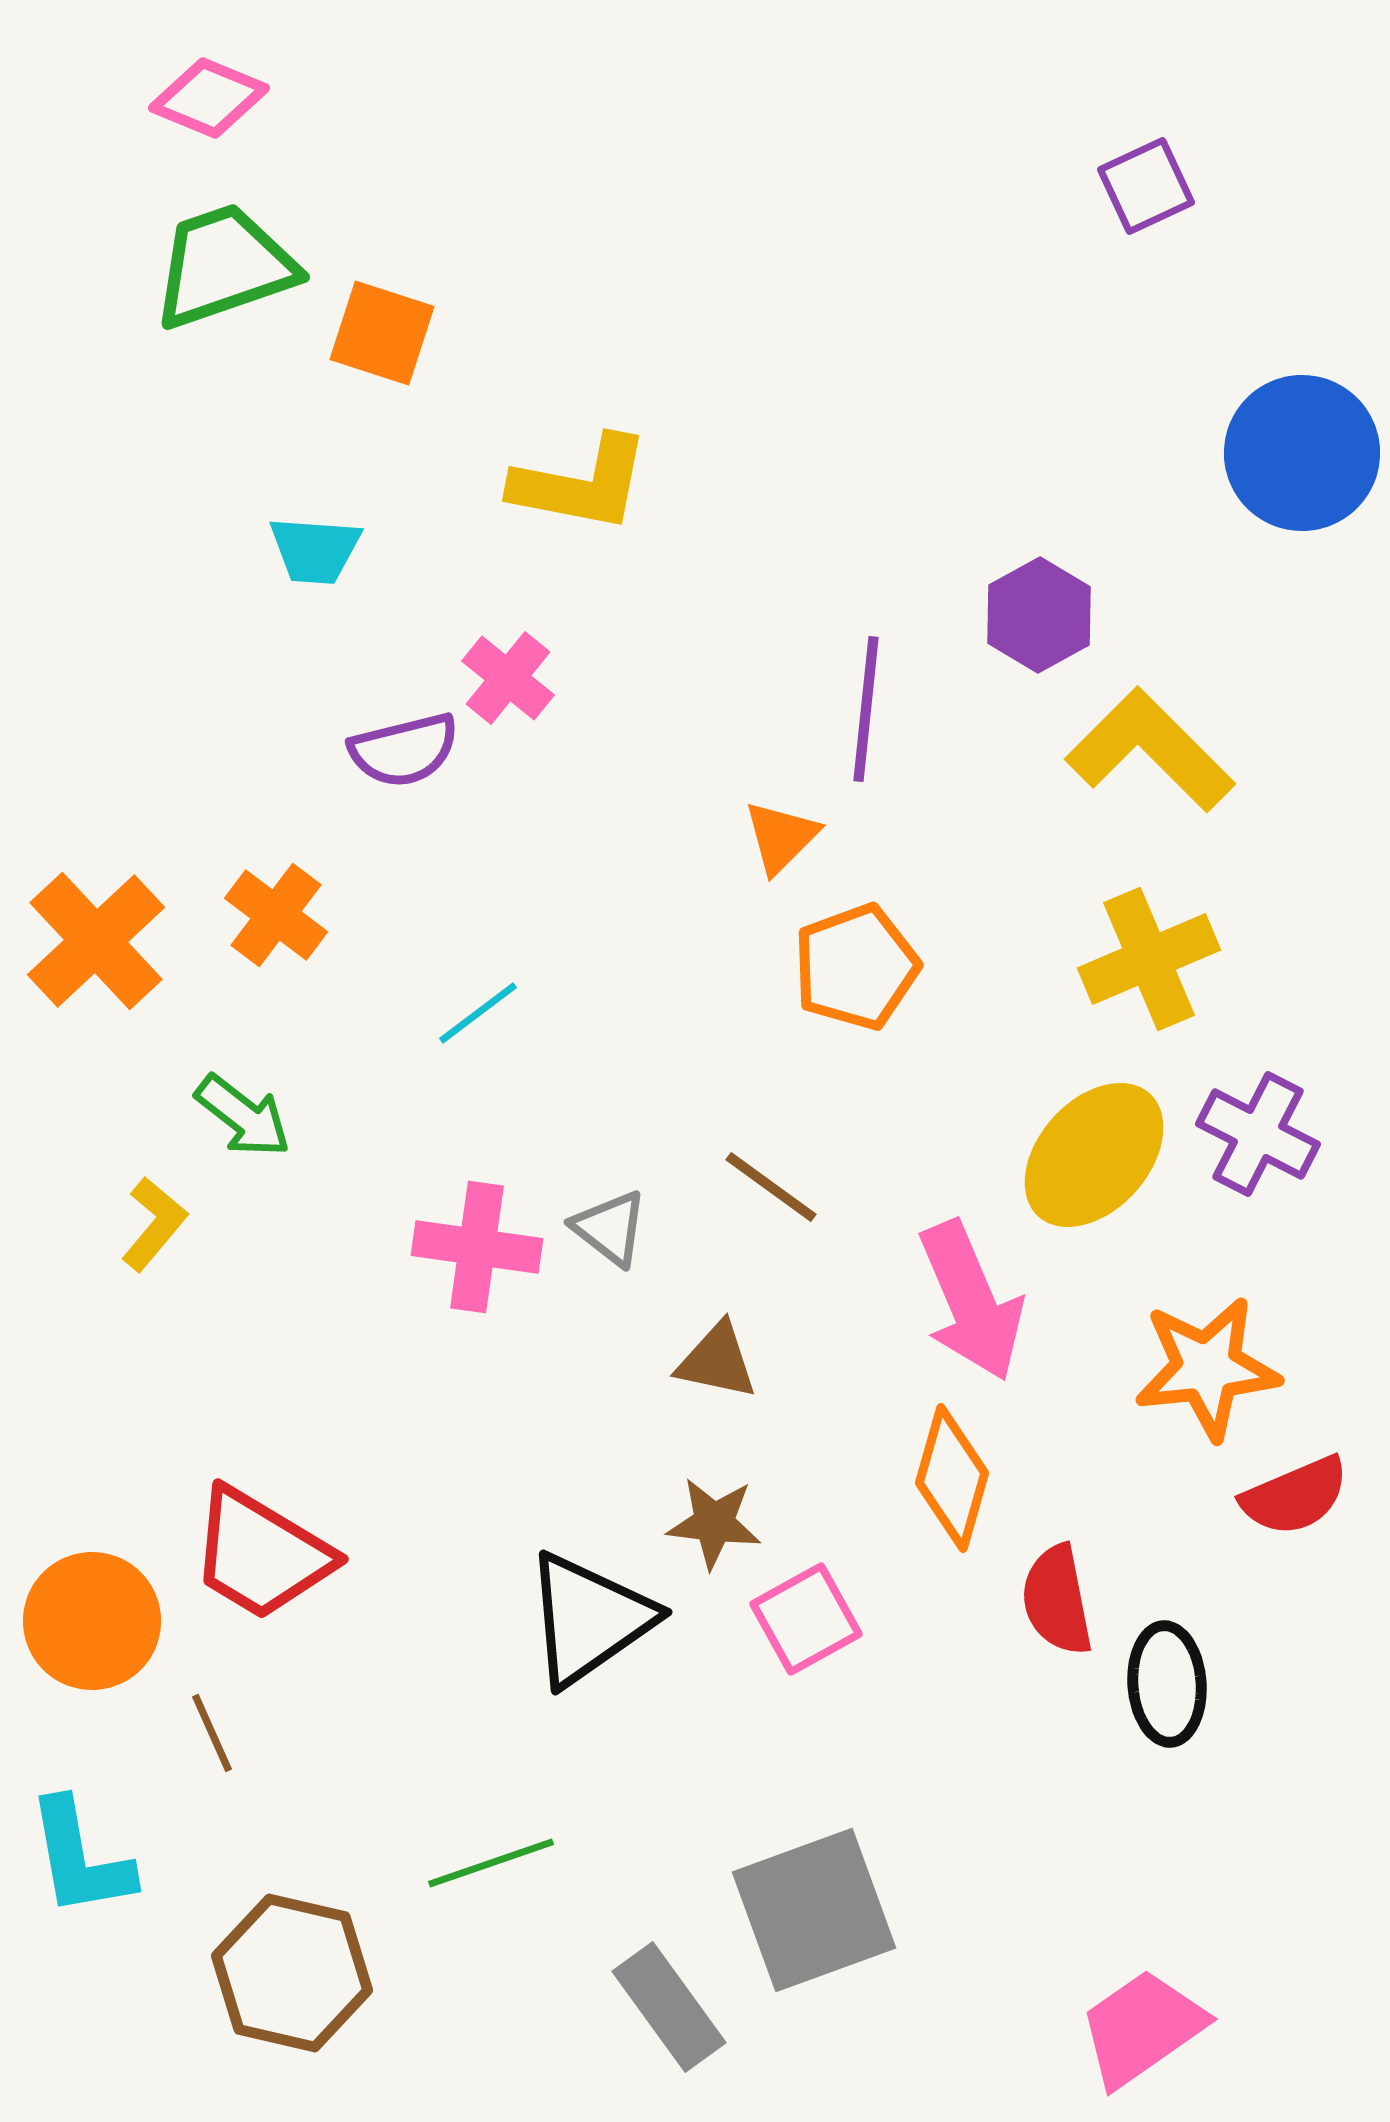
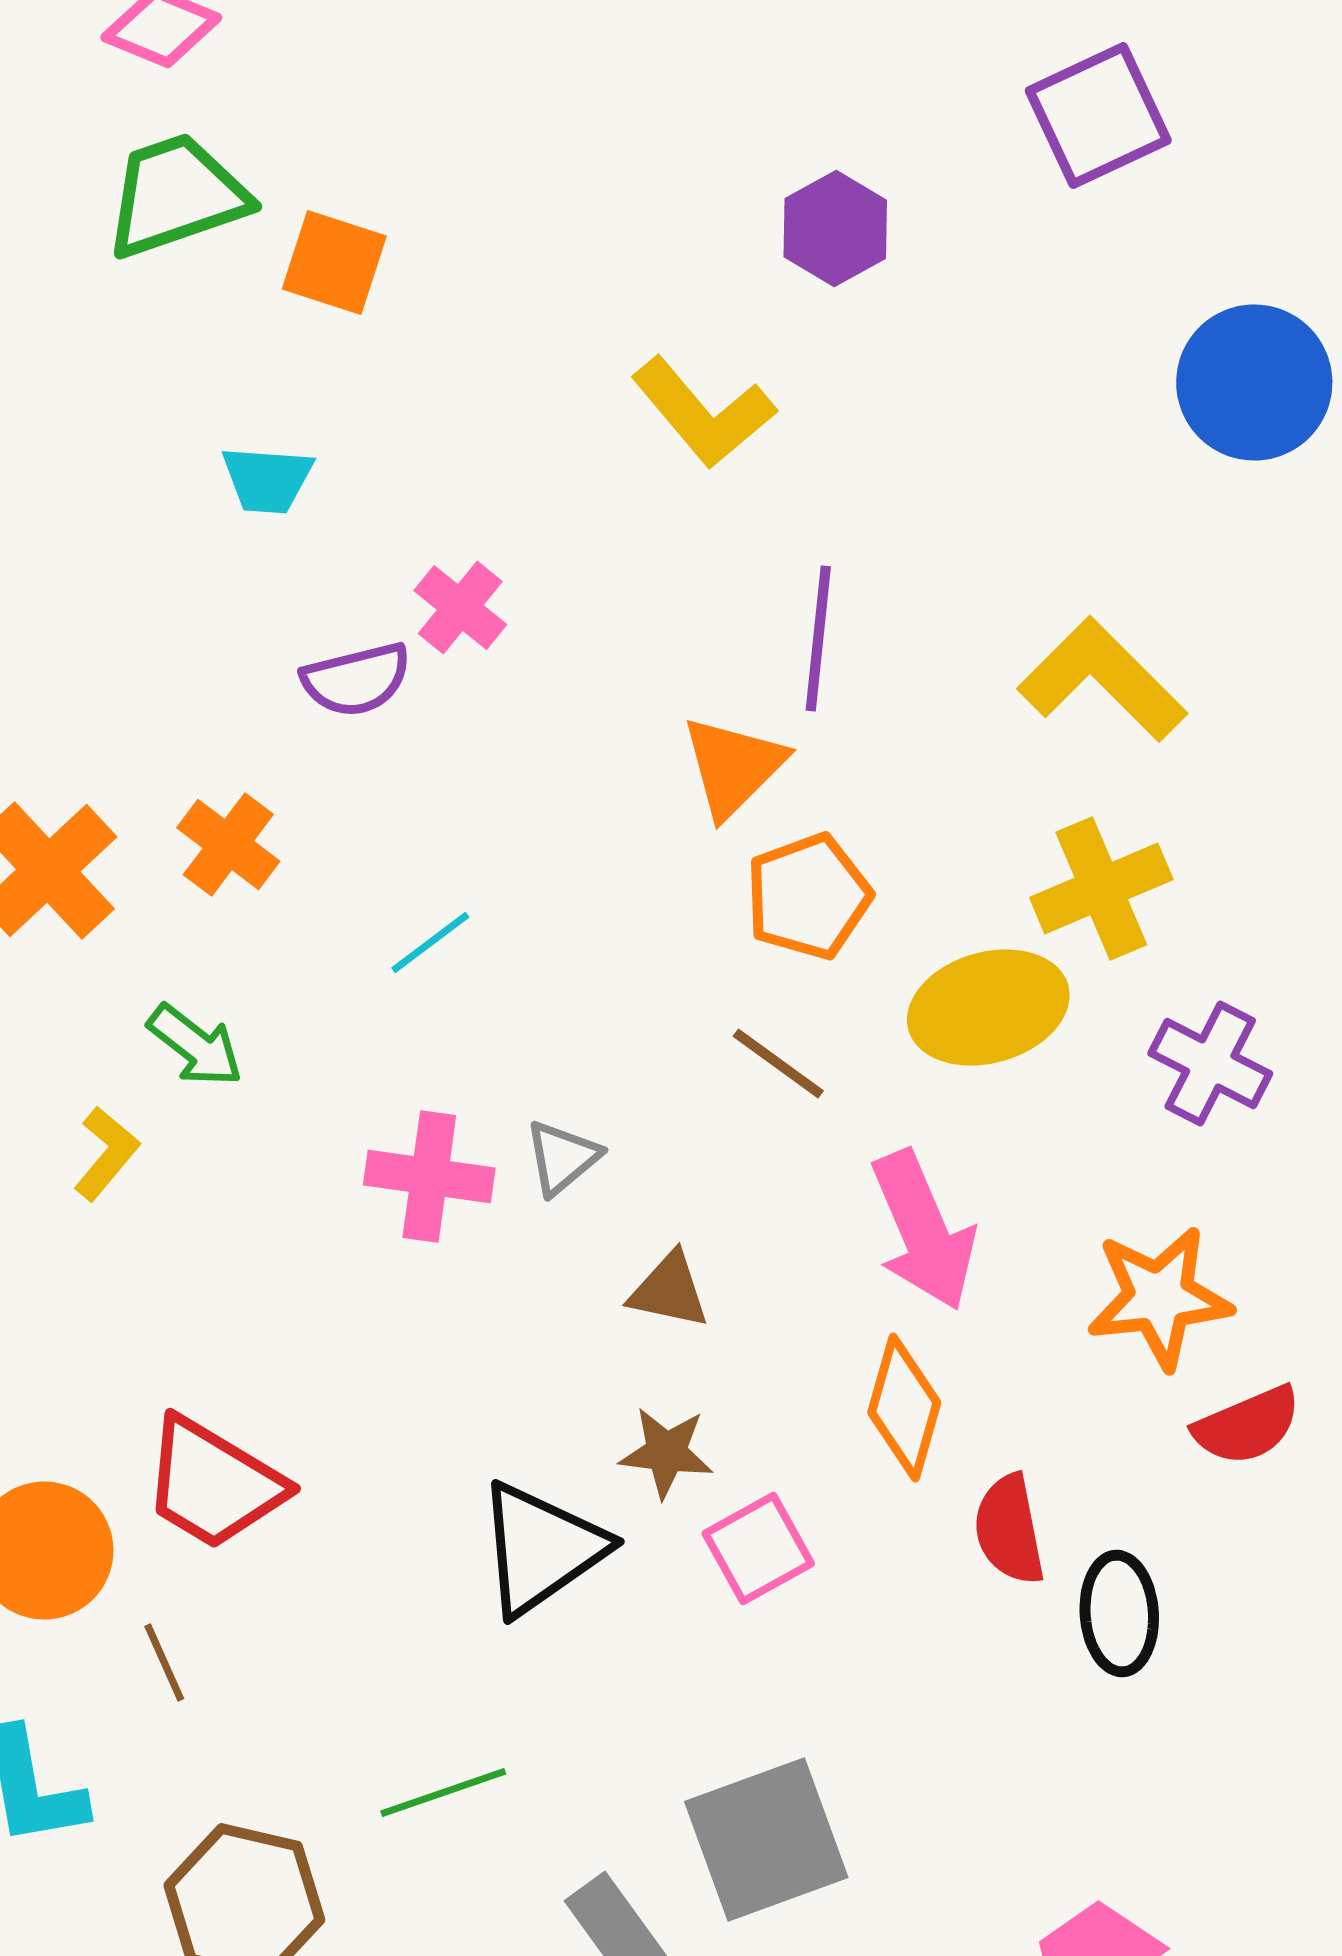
purple square: (1146, 186) -> (1098, 116), size x1.5
yellow L-shape: (581, 484) -> (703, 412), moved, turned 39
purple hexagon: (1039, 615) -> (835, 228), moved
orange triangle: (781, 837) -> (733, 766), size x1.4
yellow ellipse: (1094, 1155) -> (988, 1008), moved, turned 32
brown line: (771, 1187) -> (778, 1064), moved
gray triangle: (610, 1228) -> (562, 1158), turned 42

